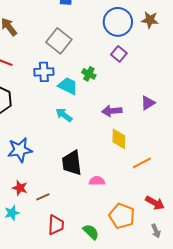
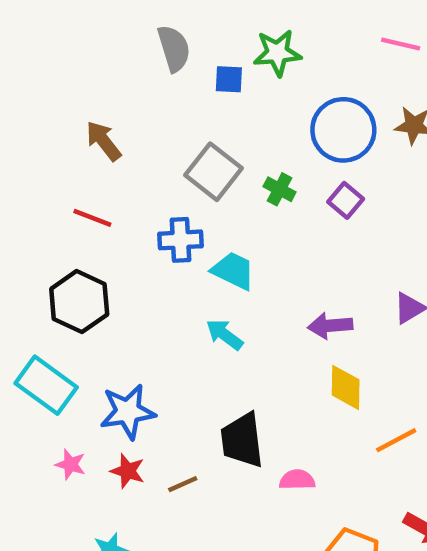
green cross: (89, 74) -> (280, 189), moved
red star: (20, 188) -> (128, 471), moved
brown line: (43, 197) -> (183, 484), moved

